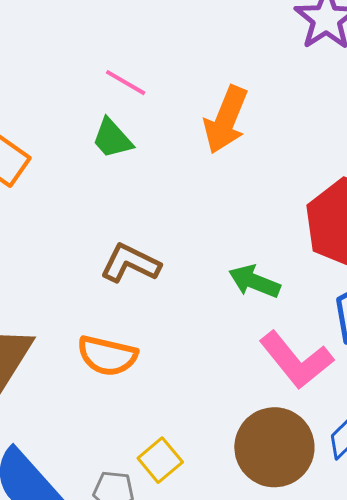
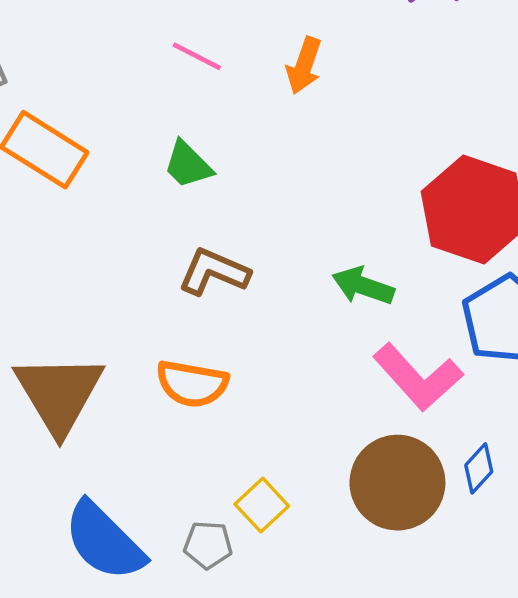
orange arrow: (226, 120) -> (304, 66), moved, size x0.7
green trapezoid: (112, 139) -> (188, 165), moved

